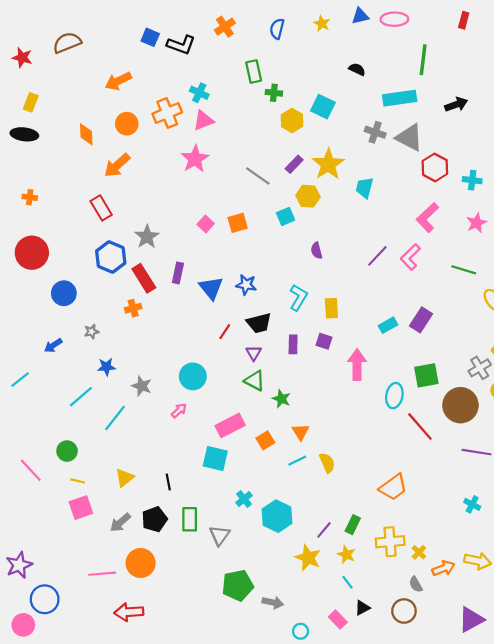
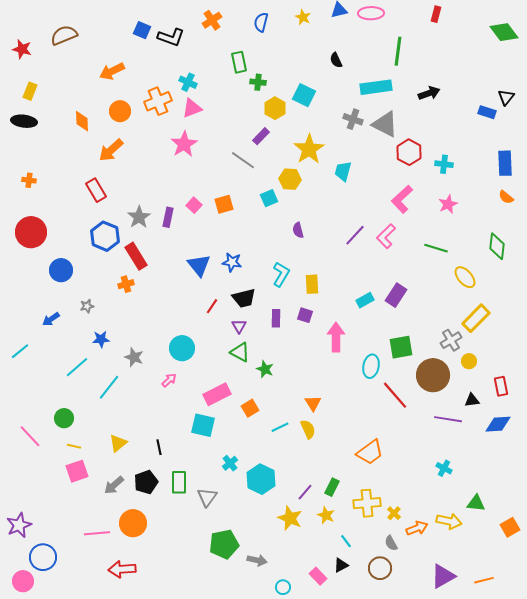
black semicircle: (357, 69) -> (336, 60), turned -140
purple rectangle: (294, 164) -> (261, 136), moved
purple rectangle: (178, 273) -> (168, 217), moved
orange triangle: (301, 432) -> (313, 403), moved
cyan line: (347, 582) -> (346, 541), moved

